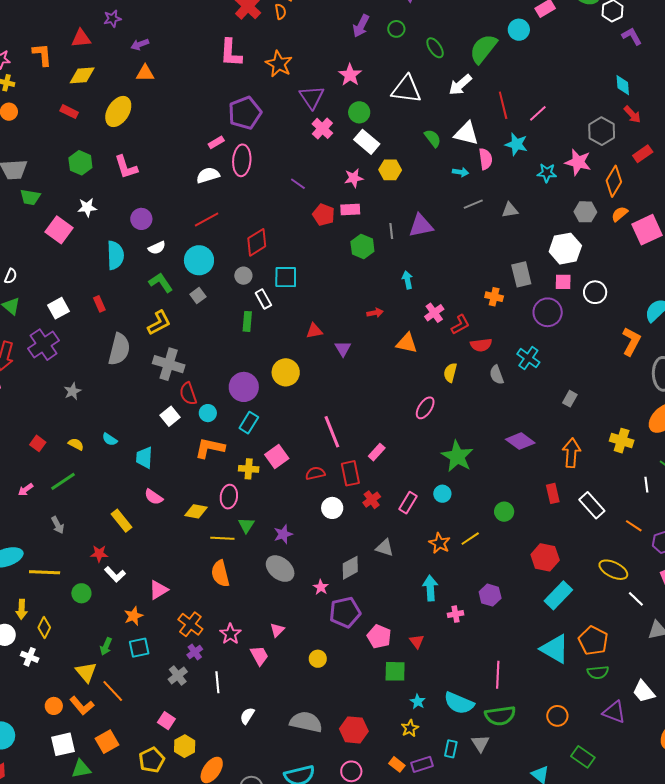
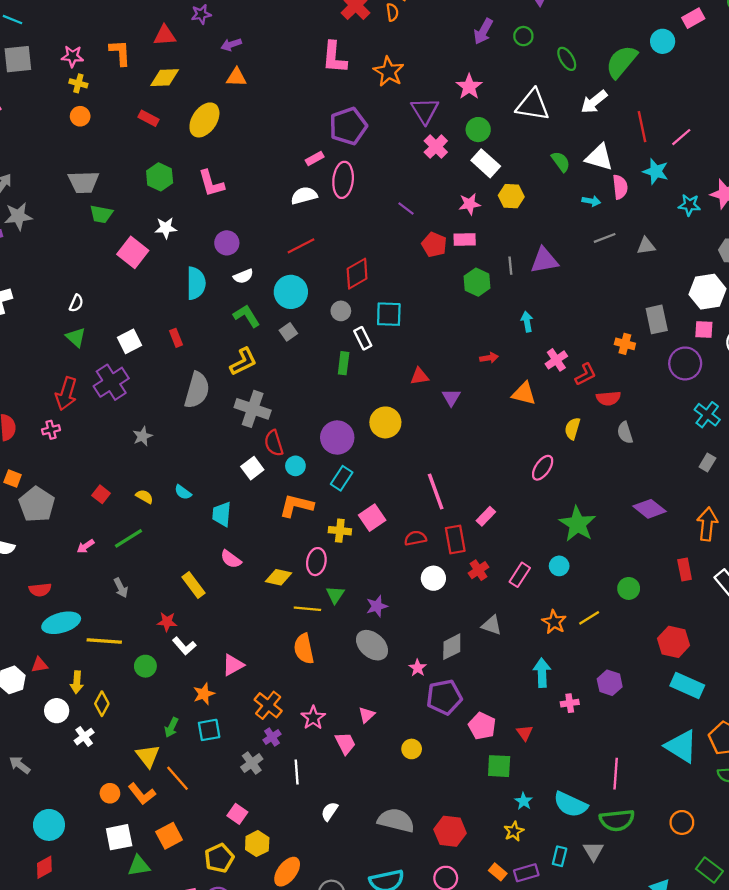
cyan cross: (528, 358) -> (707, 415), moved
cyan rectangle: (558, 595) -> (687, 686), turned 68
white cross: (30, 657) -> (84, 737), turned 30

